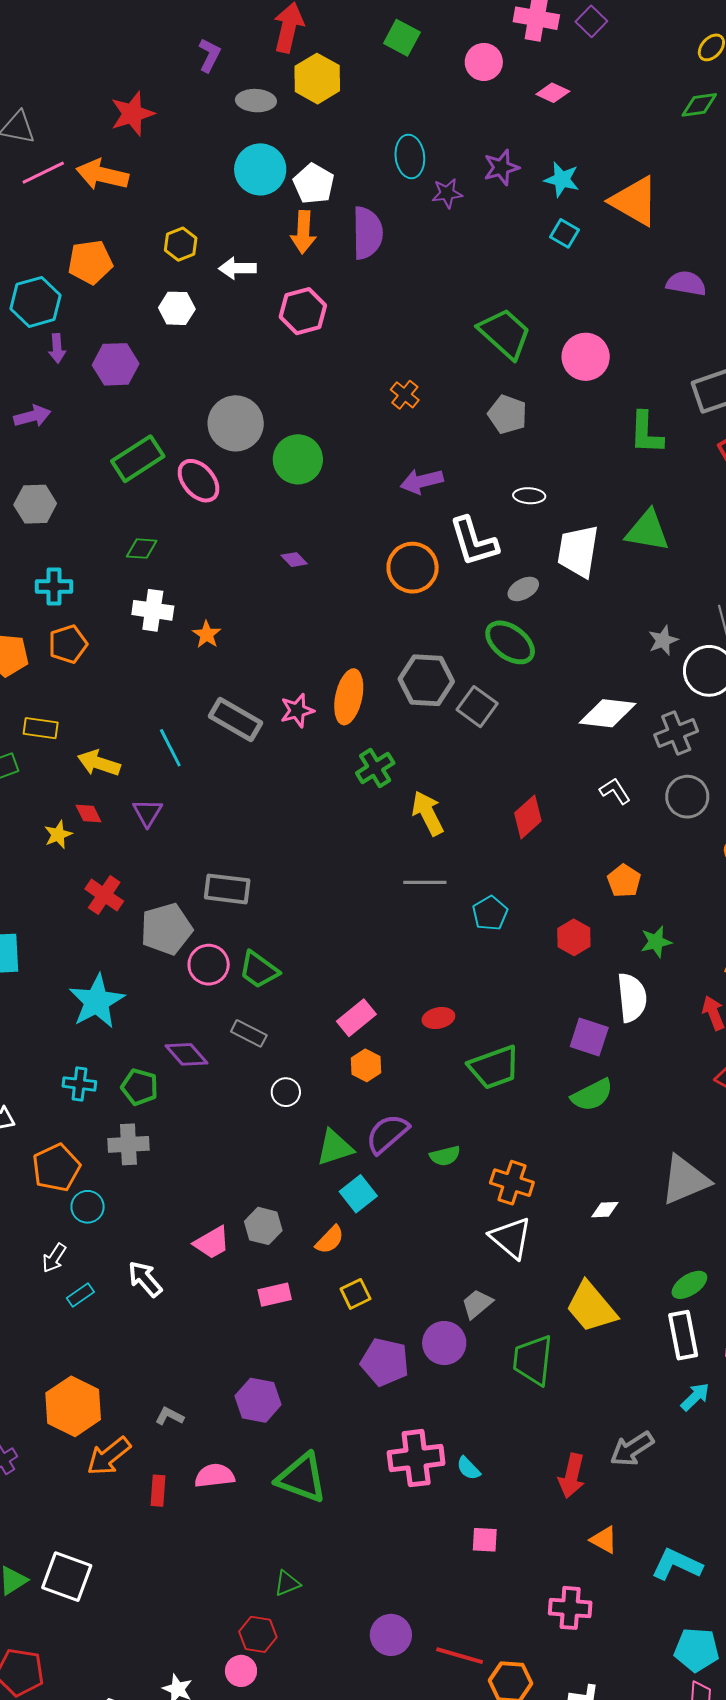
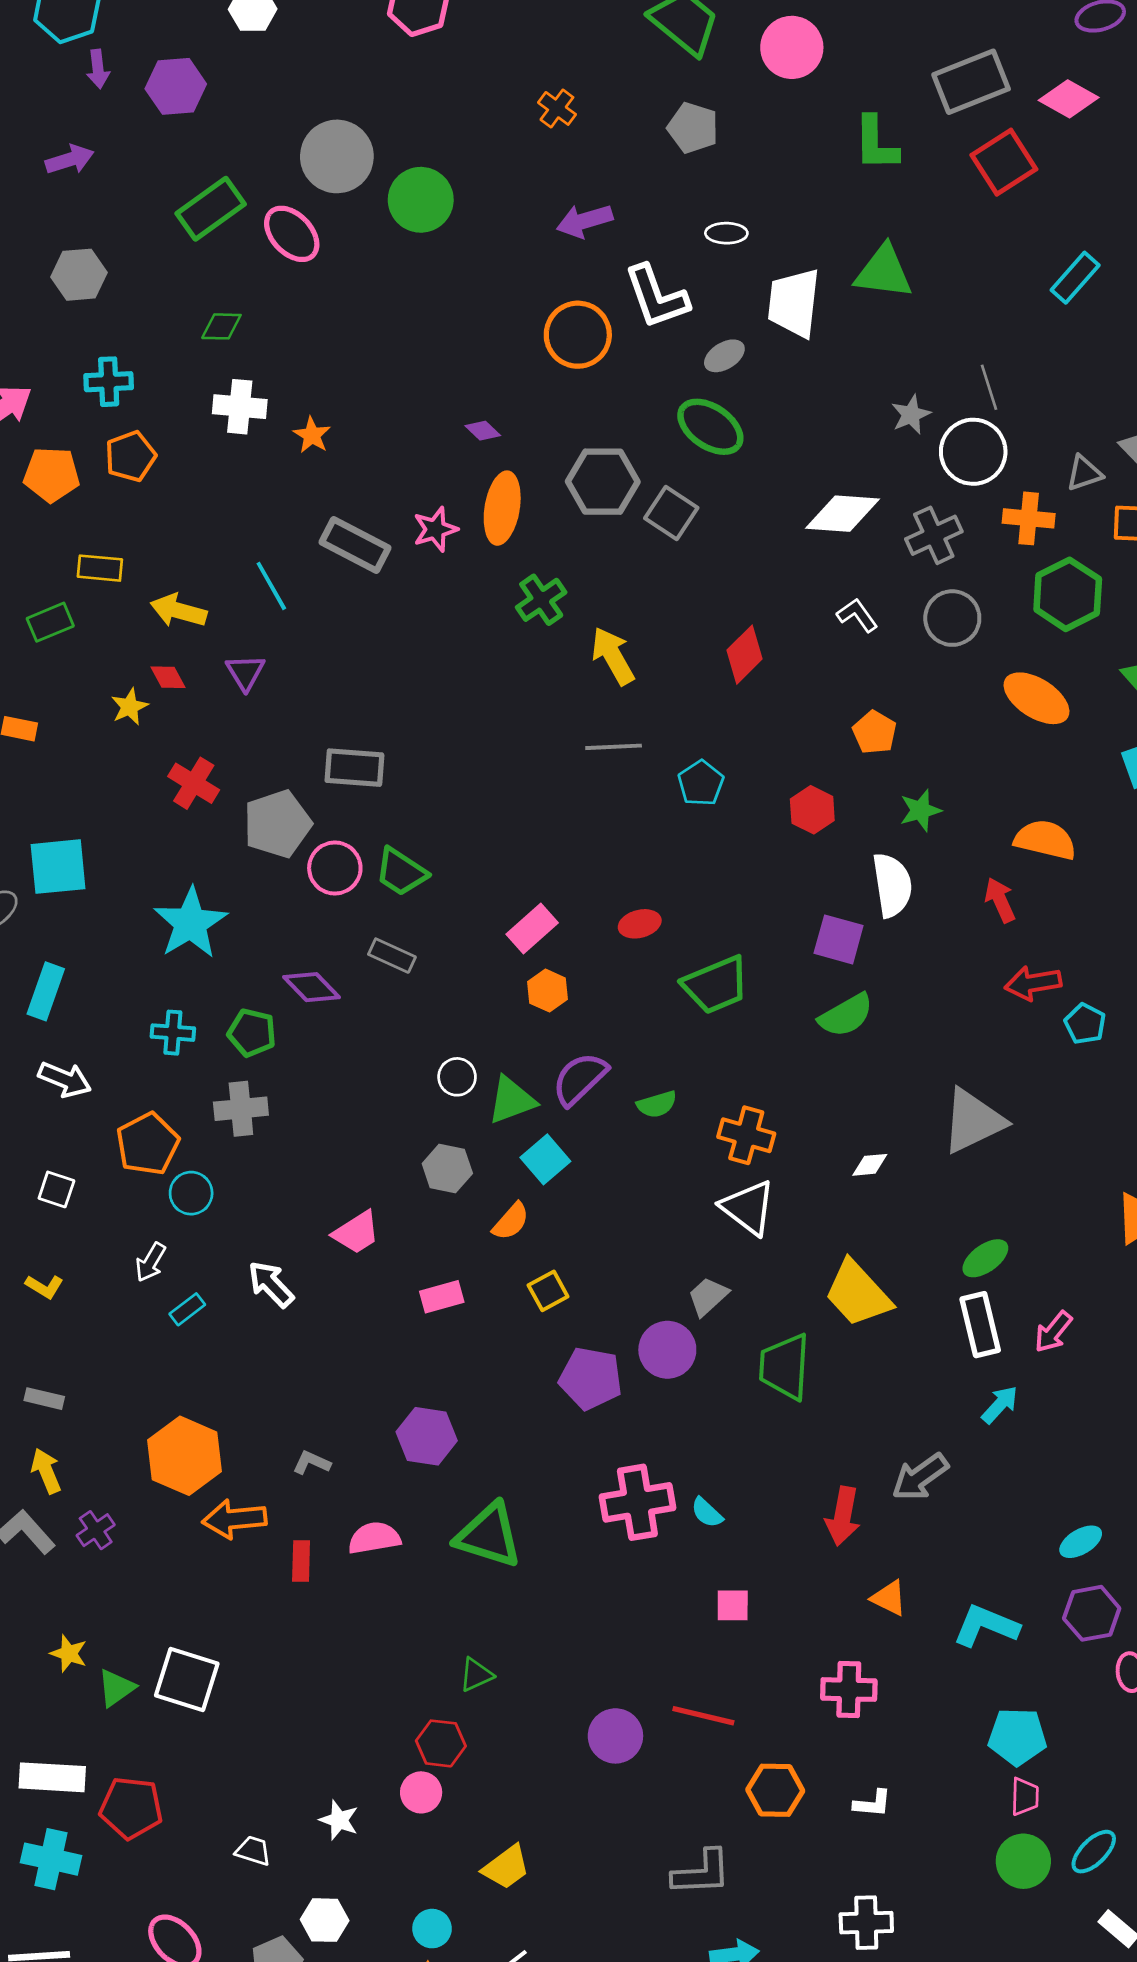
purple diamond: (294, 560) -> (483, 431), moved
white circle: (286, 1092) -> (457, 1077), moved
gray hexagon: (263, 1226) -> (447, 1169), moved
orange arrow: (109, 1456) -> (234, 1519), turned 36
red line: (460, 1656) -> (703, 1716), moved

